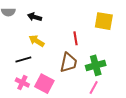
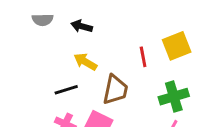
yellow square: (104, 21) -> (177, 46), moved, turned -30
brown trapezoid: (69, 63) -> (115, 90), moved

